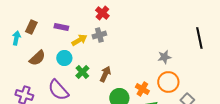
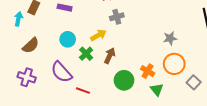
gray cross: (99, 35) -> (117, 17), moved
yellow arrow: (79, 40) -> (98, 35), moved
brown semicircle: (37, 58) -> (31, 45), moved

